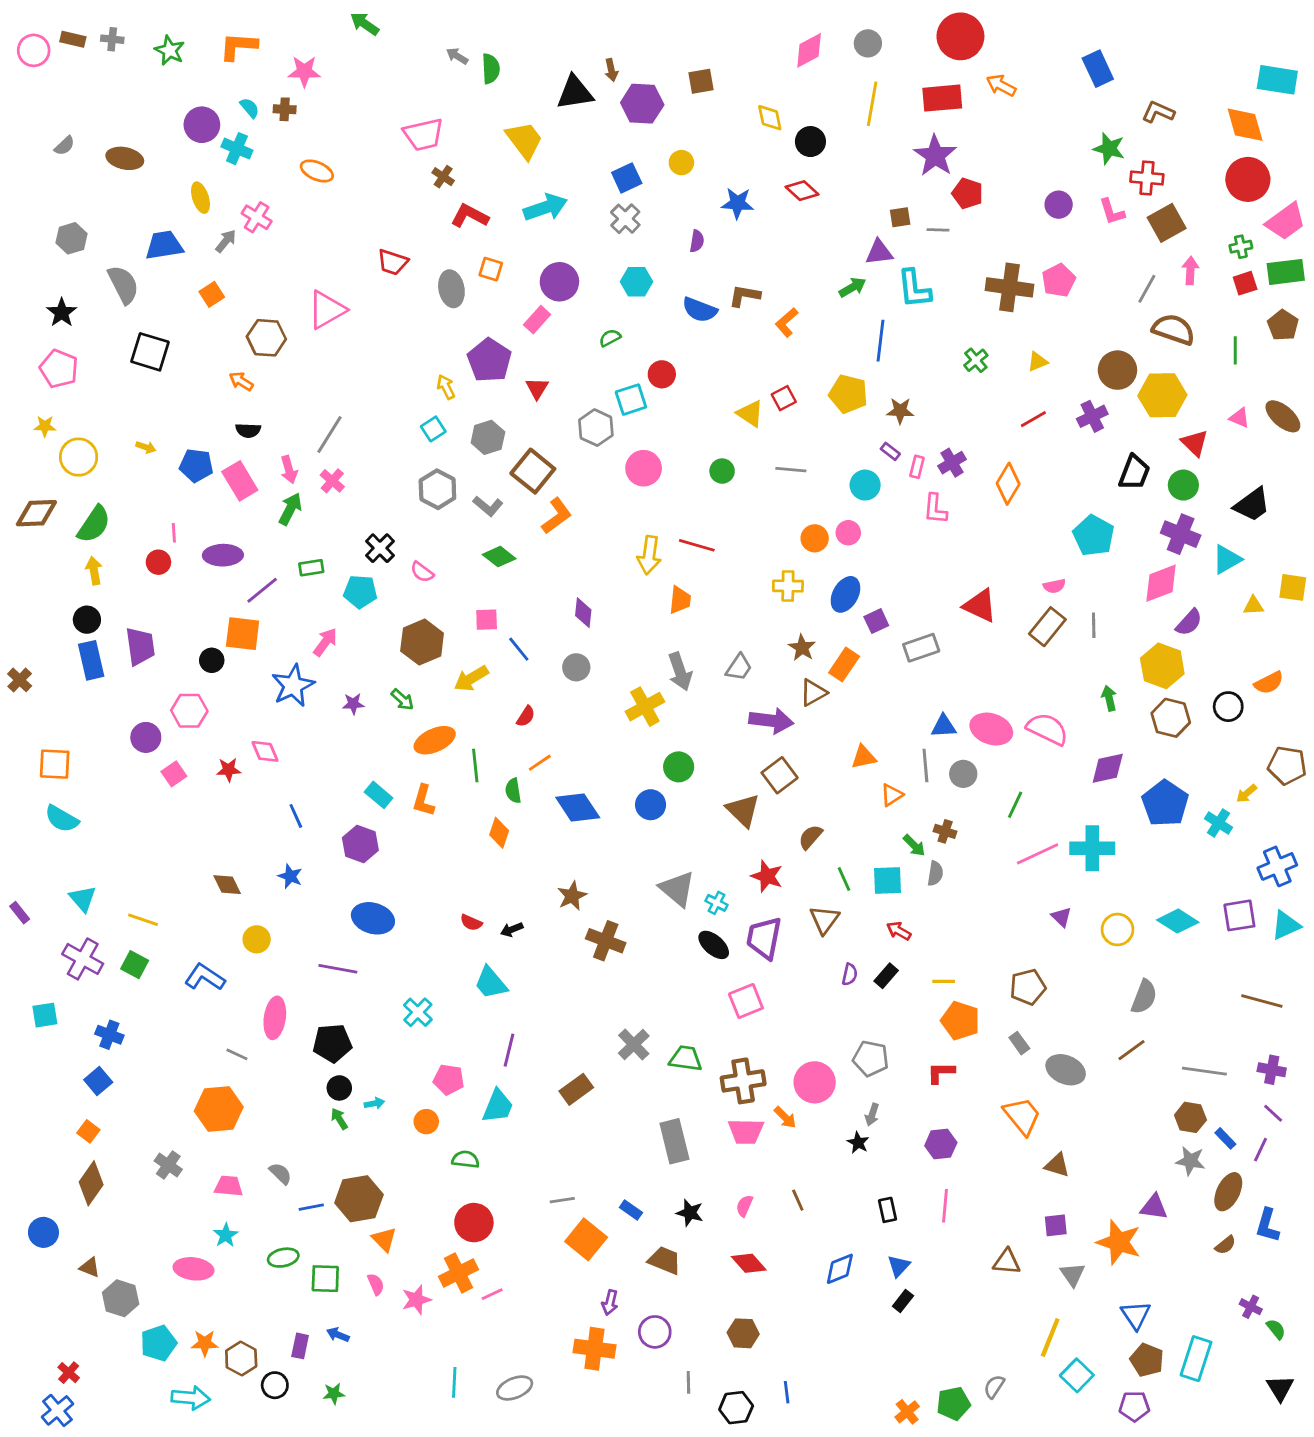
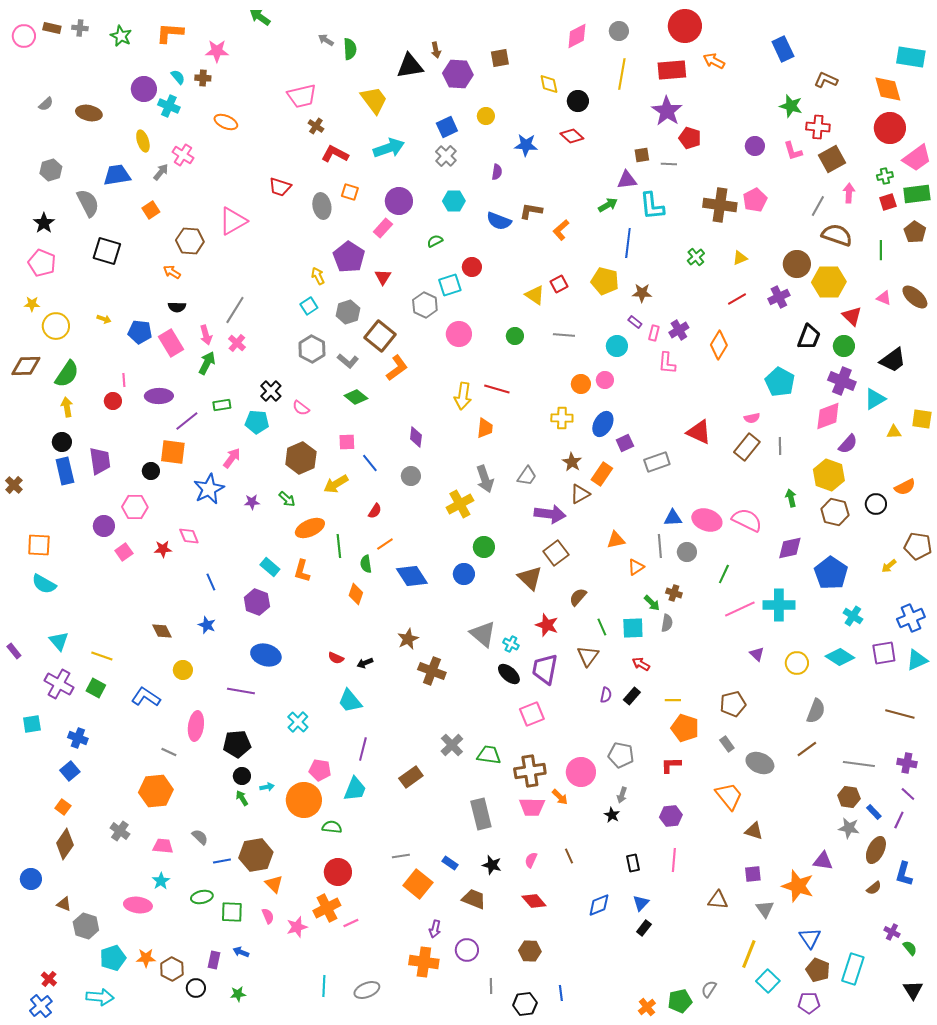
cyan cross: (1218, 823) -> (853, 616), moved
orange circle: (426, 1122) -> (304, 800), size x2.0
cyan arrow: (191, 1398) -> (100, 997), moved

